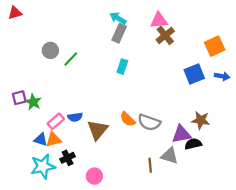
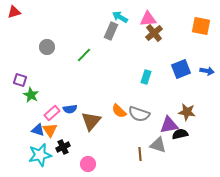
cyan arrow: (118, 18) -> (120, 17), moved
orange square: (215, 46) -> (201, 26), moved, turned 36
green line: (71, 59) -> (84, 55), moved
cyan rectangle: (122, 67) -> (146, 77), moved
purple square: (19, 98) -> (20, 80), moved, turned 32
orange triangle: (54, 140) -> (50, 130), turned -49

